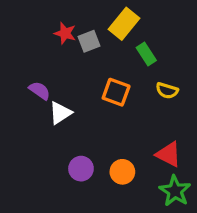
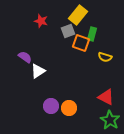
gray square: (89, 41) -> (68, 31), moved
green rectangle: (146, 54) -> (92, 34), turned 48
orange square: (116, 92) -> (81, 43), moved
orange circle: (122, 172) -> (69, 108), moved

